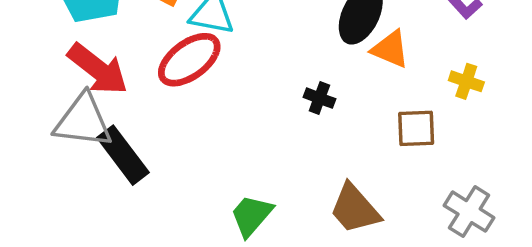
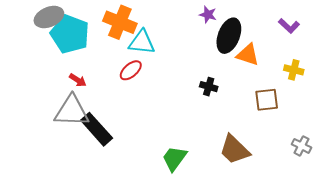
red ellipse: (189, 60) -> (131, 70), size x0.6
red arrow: (98, 69) -> (78, 80), size x0.5
gray cross: (469, 212) -> (301, 146), size x0.7

